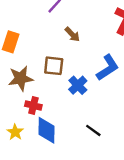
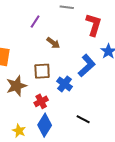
red cross: (33, 106) -> (41, 101), moved, turned -32
blue diamond: (47, 130) -> (45, 125), turned 40

